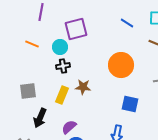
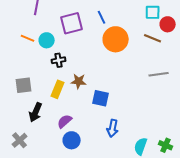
blue line: (127, 23) -> (102, 17), moved, turned 32
cyan circle: (60, 47) -> (47, 40), moved
orange circle: (121, 65) -> (116, 39), moved
blue square: (130, 104) -> (101, 98), moved

